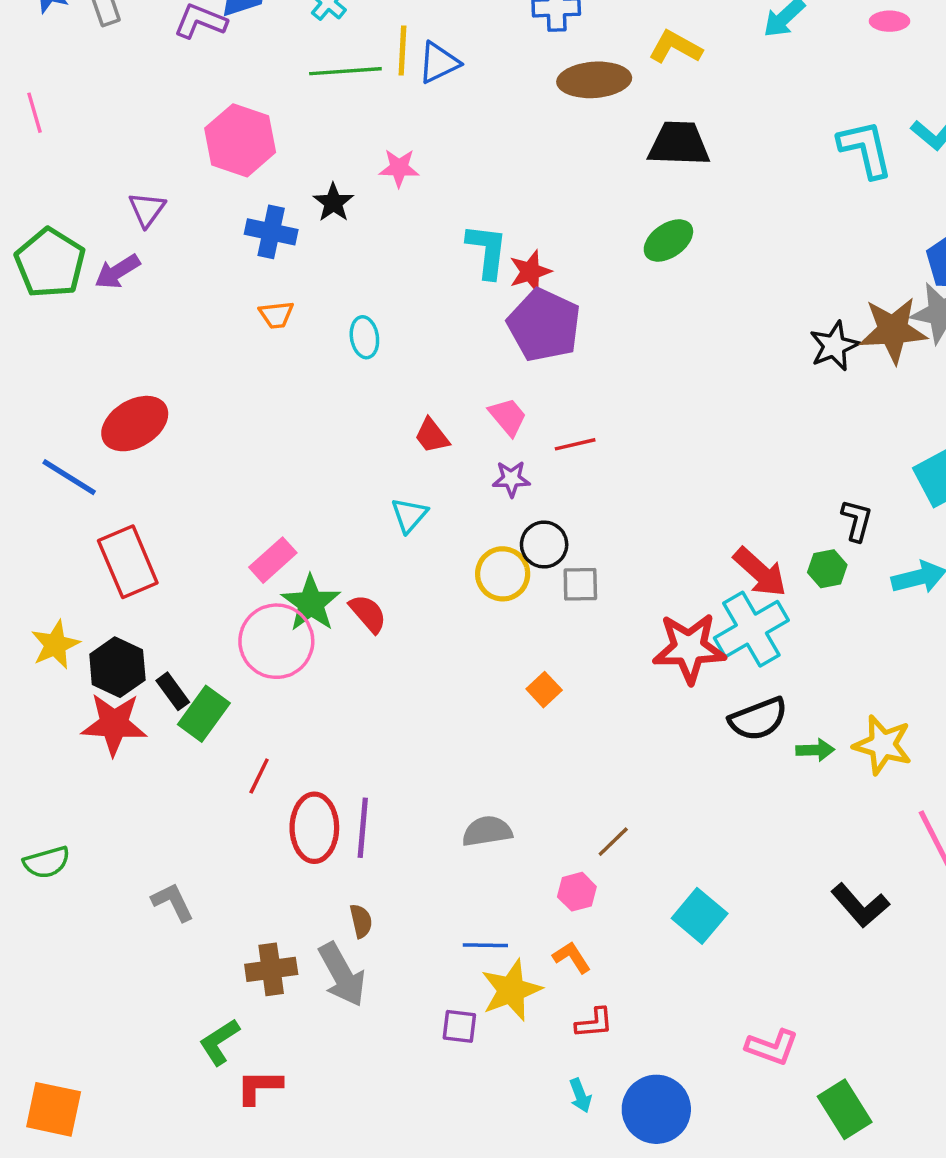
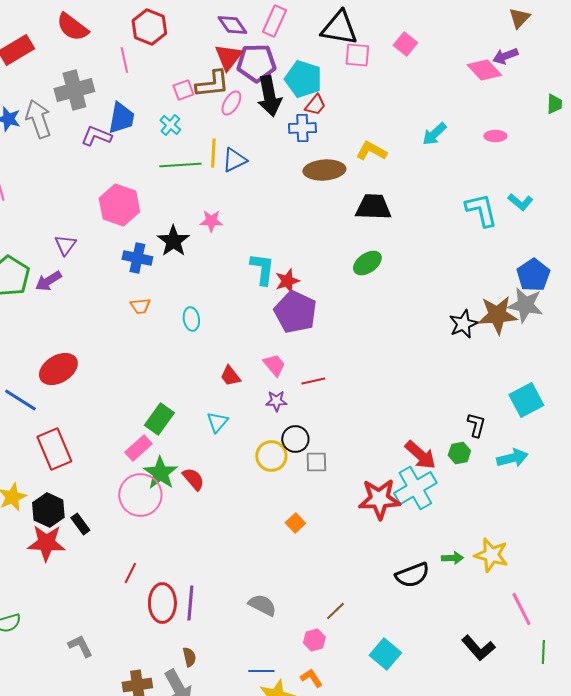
black star: (333, 203) -> (173, 241), size x1.4
green rectangle: (204, 714) -> (159, 419), moved
black semicircle: (758, 719) -> (412, 575), moved
gray semicircle: (487, 831) -> (262, 605), turned 36

